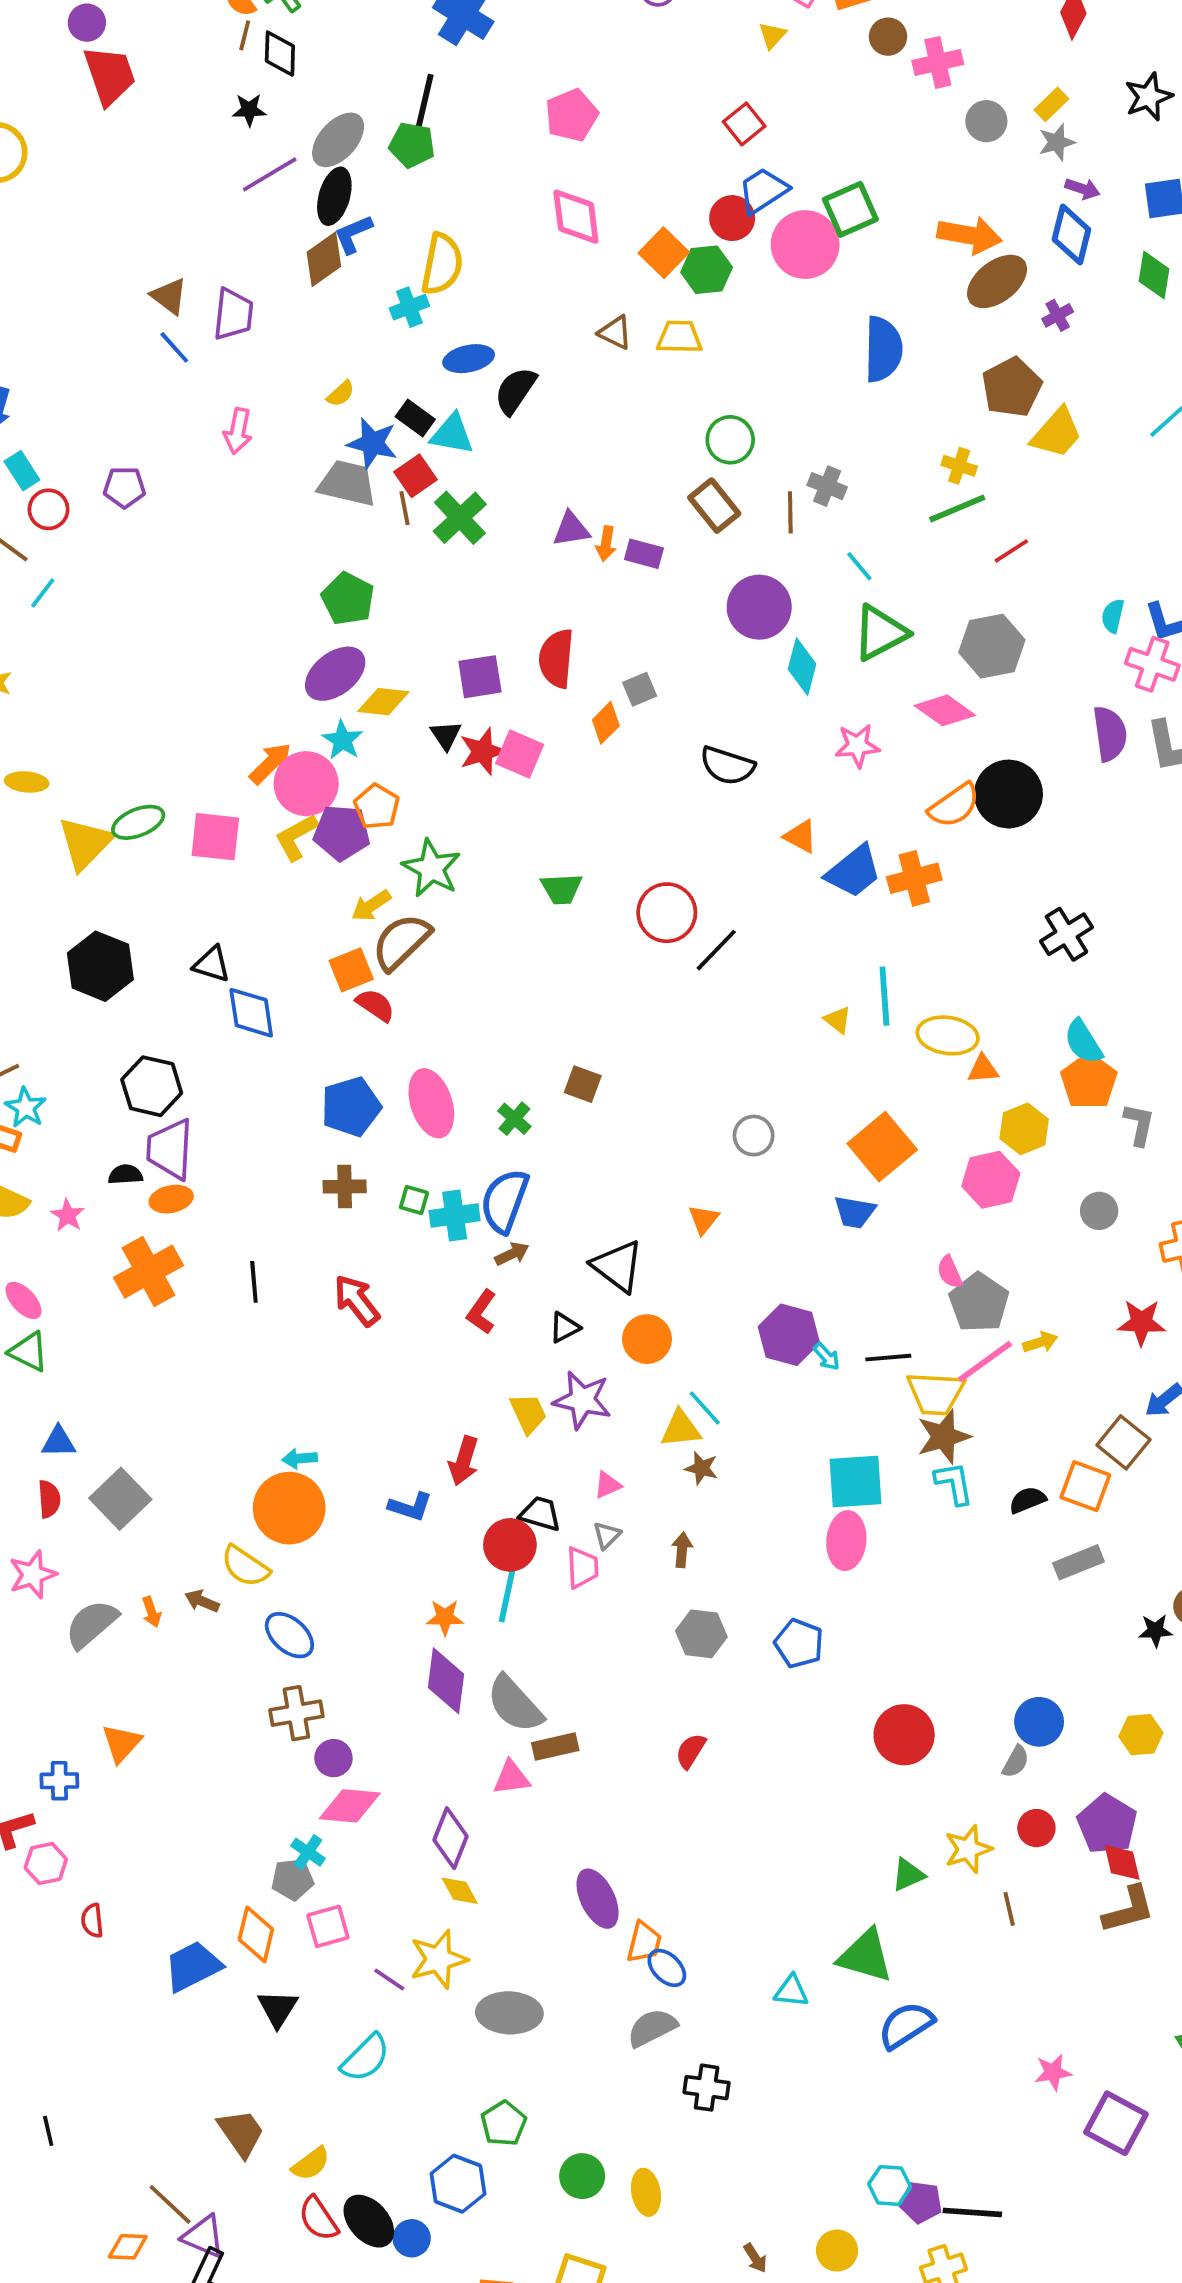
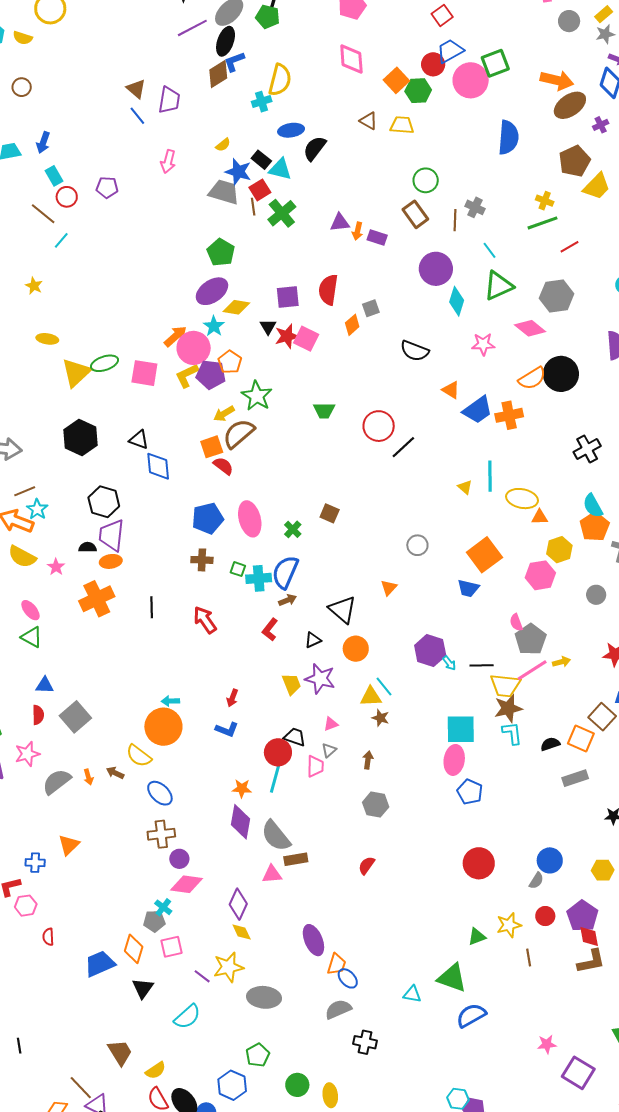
red arrow: (464, 1461) -> (232, 698), moved, size x0.7
blue pentagon: (799, 1643) -> (470, 792), moved

